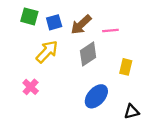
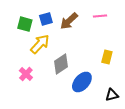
green square: (29, 16) -> (25, 24), moved
pink line: (110, 31) -> (100, 16), moved
gray diamond: (88, 54) -> (61, 64), moved

